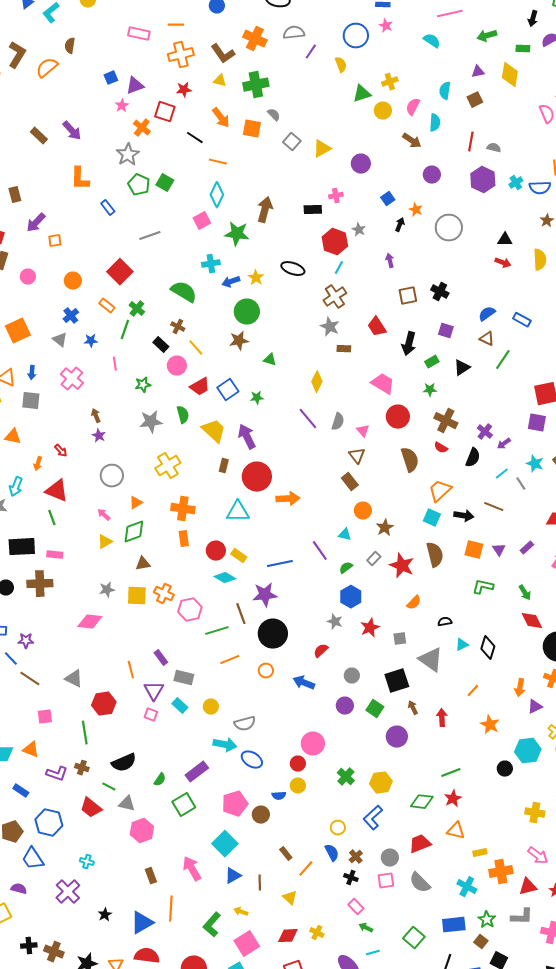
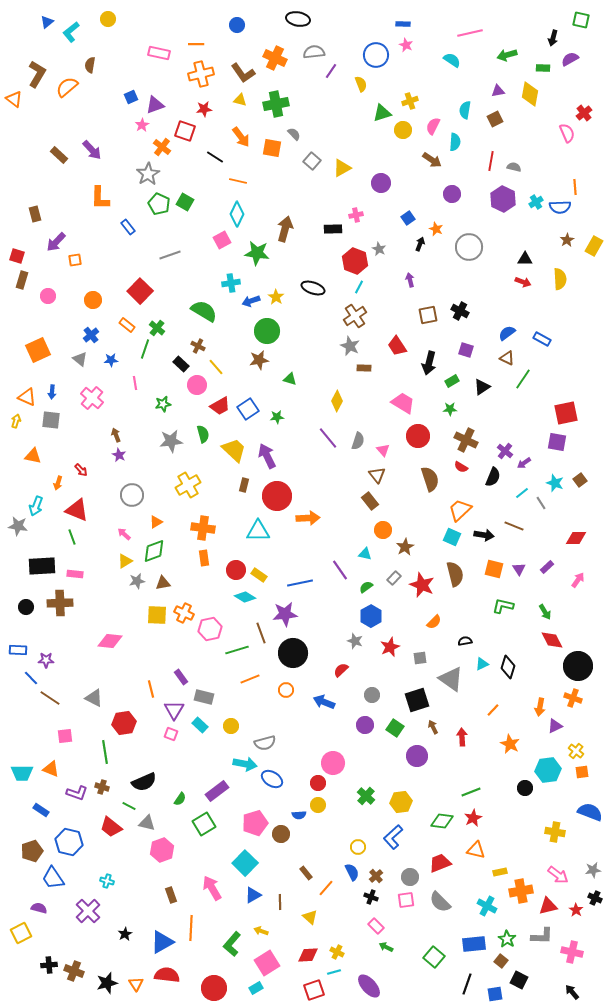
gray star: (107, 590) -> (137, 581), moved
cyan line: (373, 953) -> (334, 972), moved

